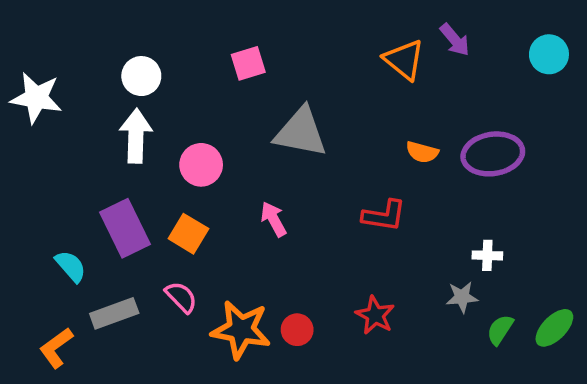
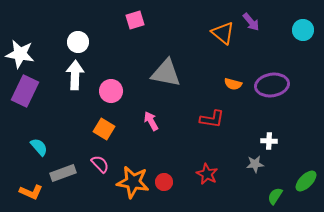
pink square: (248, 63) -> (135, 20), moved
purple rectangle: (125, 228) -> (25, 91), moved, turned 52
green semicircle: (500, 330) -> (275, 196), moved
orange L-shape: (56, 348) -> (31, 192), turned -120

